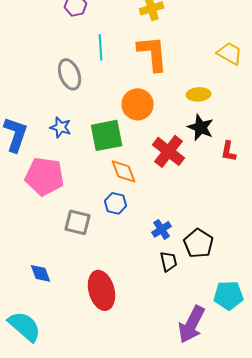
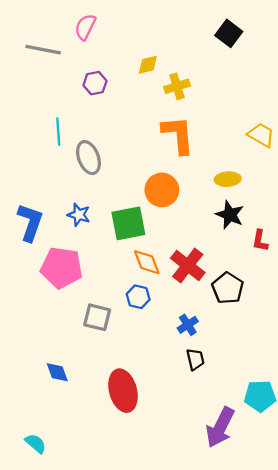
cyan line: (101, 47) -> (58, 132), moved
red cross: (169, 151) -> (188, 265), moved
black pentagon: (199, 243) -> (228, 288), moved
cyan semicircle: (25, 326) -> (36, 444), moved, size x0.6

